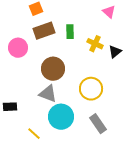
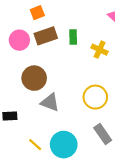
pink circle: (18, 48) -> (19, 40), moved
brown circle: (53, 69) -> (34, 78), moved
cyan circle: (61, 117) -> (64, 145), moved

